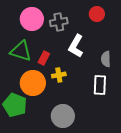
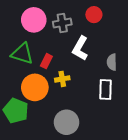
red circle: (97, 14) -> (94, 15), moved

